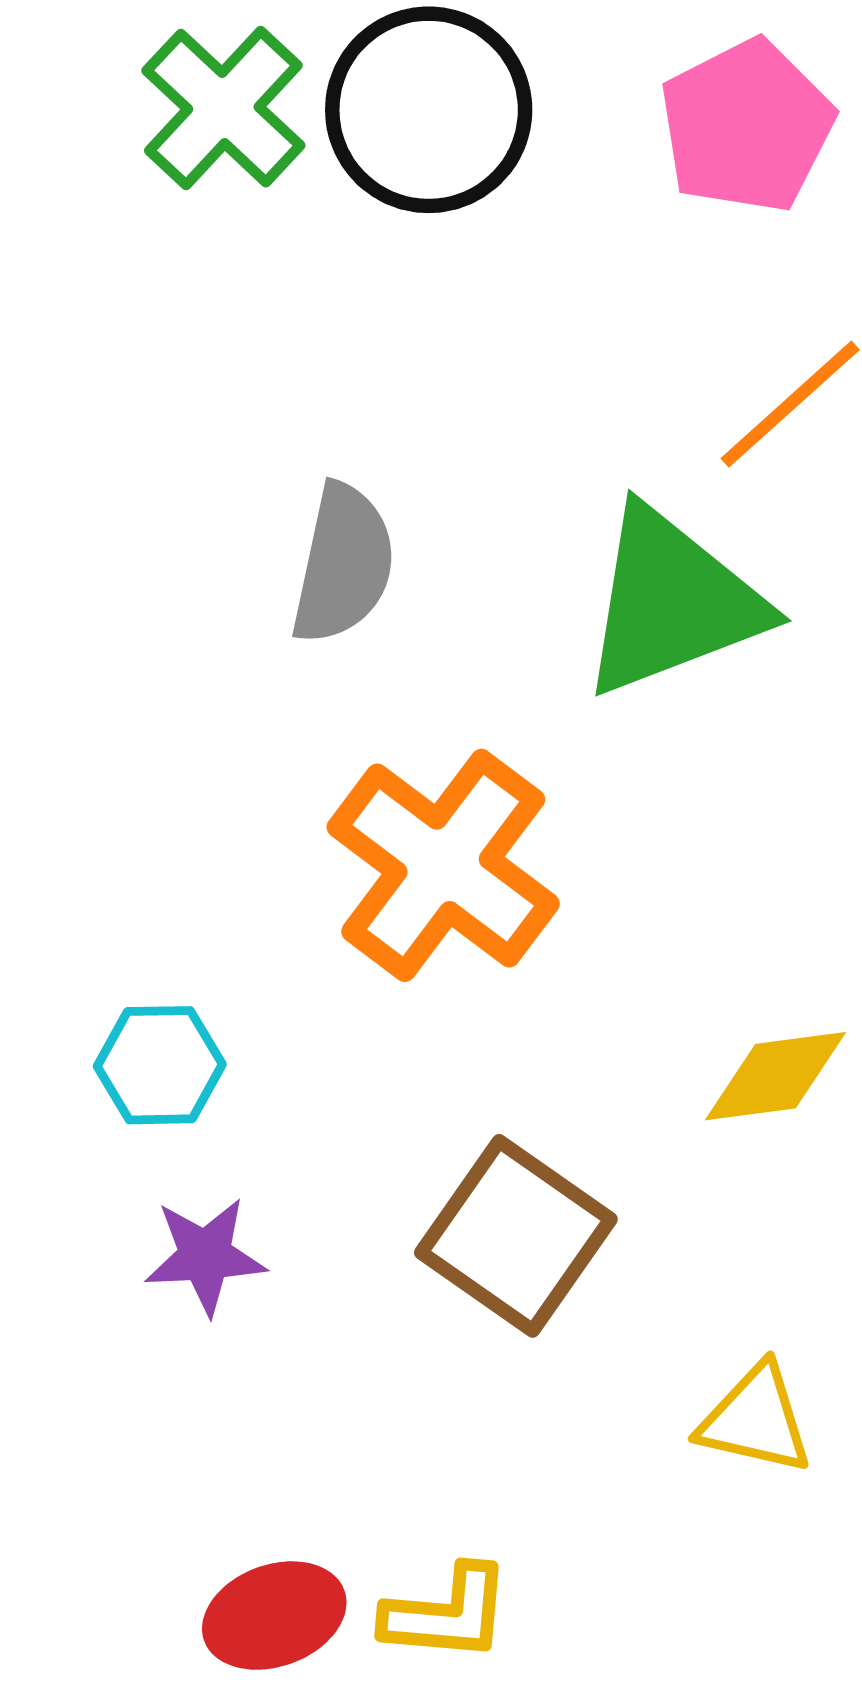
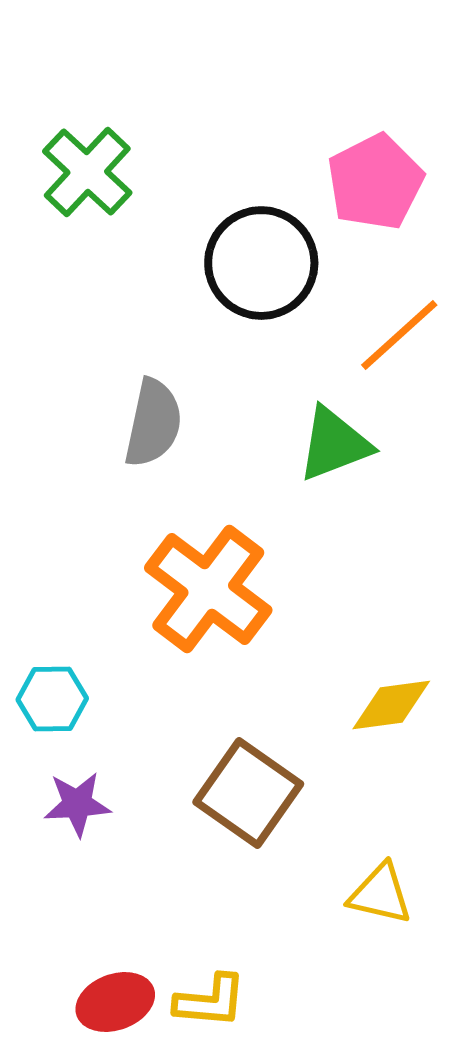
black circle: (429, 110) -> (261, 263), moved
green triangle: (672, 602) -> (334, 444), size x0.7

